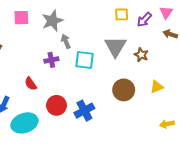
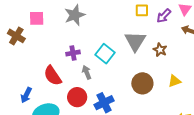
pink square: (21, 18) -> (37, 18), moved
gray arrow: (66, 41) -> (87, 72), moved
cyan square: (84, 60) -> (105, 54), turned 30
red semicircle: (31, 84) -> (53, 76), size x1.5

